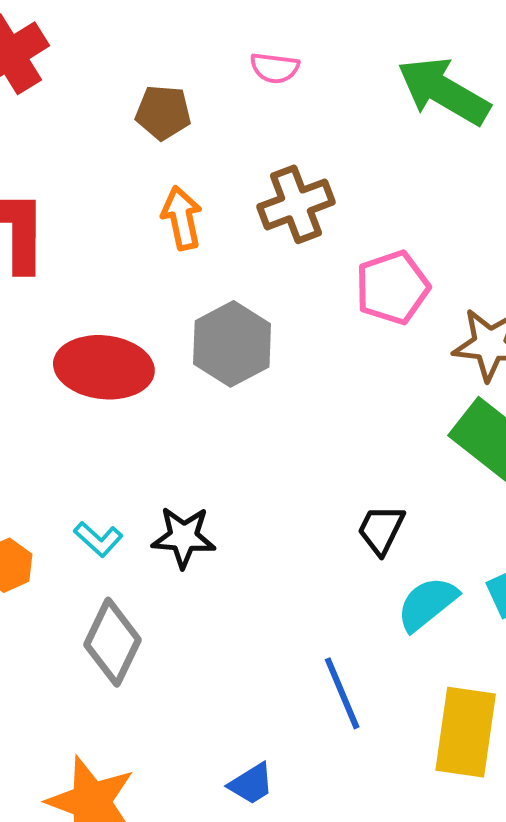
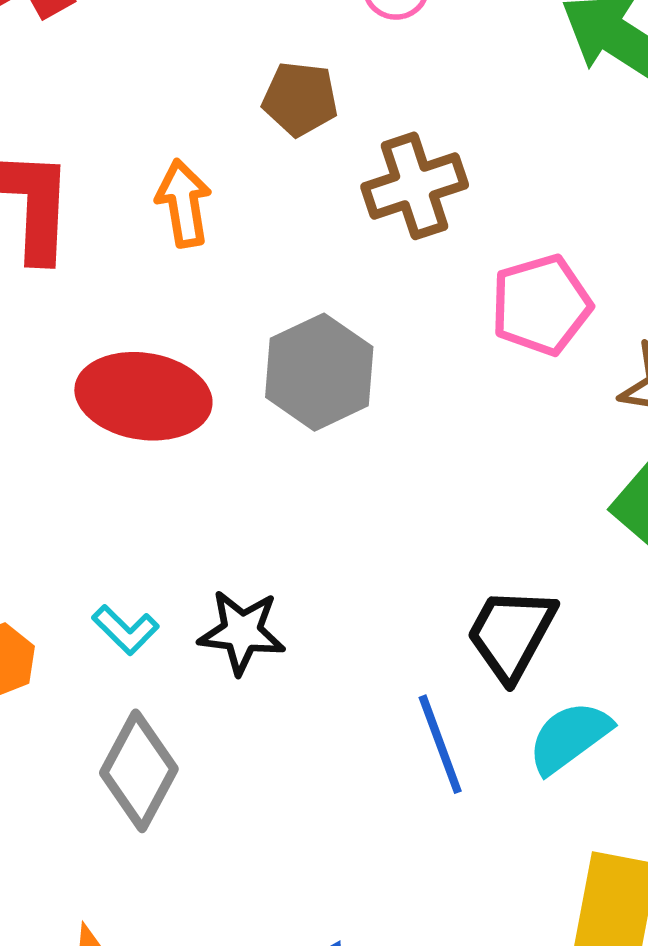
brown pentagon: (163, 112) -> (300, 99), moved
orange arrow: (182, 218) -> (184, 203), moved
black trapezoid: (381, 530) -> (511, 634), size x1.4
blue line: (342, 693) -> (440, 744), moved

